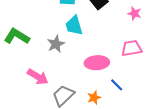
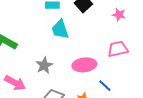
gray star: (56, 44) -> (44, 65), moved
pink arrow: (38, 77) -> (15, 83), moved

